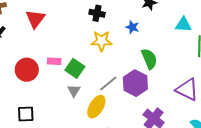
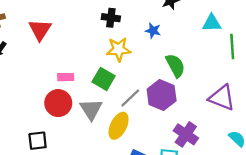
green square: (75, 68) -> (104, 79), moved
red circle: (27, 70) -> (58, 103), moved
gray triangle: (74, 91) -> (91, 109), size x1.5

